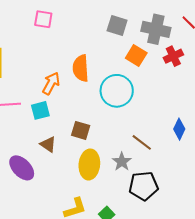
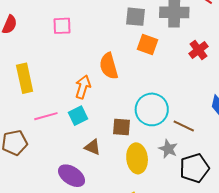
orange square: (136, 56) -> (148, 45), moved
red cross: (173, 56) -> (199, 50), moved
cyan circle: (117, 91) -> (152, 109), moved

